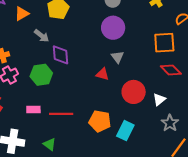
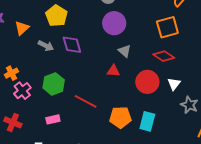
purple diamond: (60, 55) -> (72, 45), moved
red diamond: (171, 70) -> (164, 56), moved
red line: (61, 114) -> (86, 101), moved, turned 40

